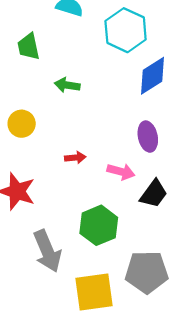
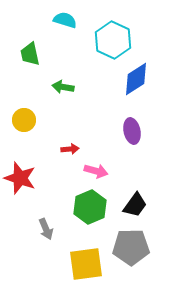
pink arrow: (121, 172) -> (96, 171), moved
black trapezoid: (154, 194) -> (135, 205), moved
gray arrow: (47, 251) -> (46, 229), size x0.6

